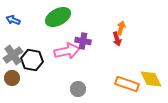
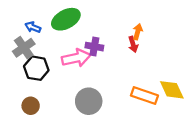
blue arrow: (13, 20) -> (33, 27), moved
gray cross: (13, 55) -> (24, 48), moved
brown circle: (12, 78) -> (31, 106), moved
gray circle: (78, 89) -> (89, 101), size x1.5

